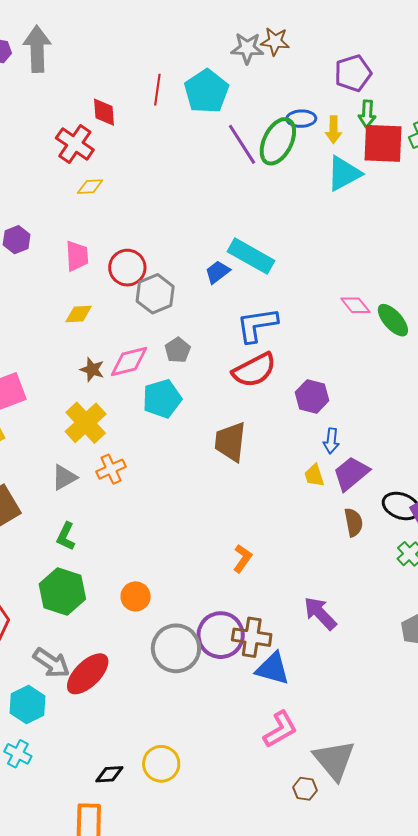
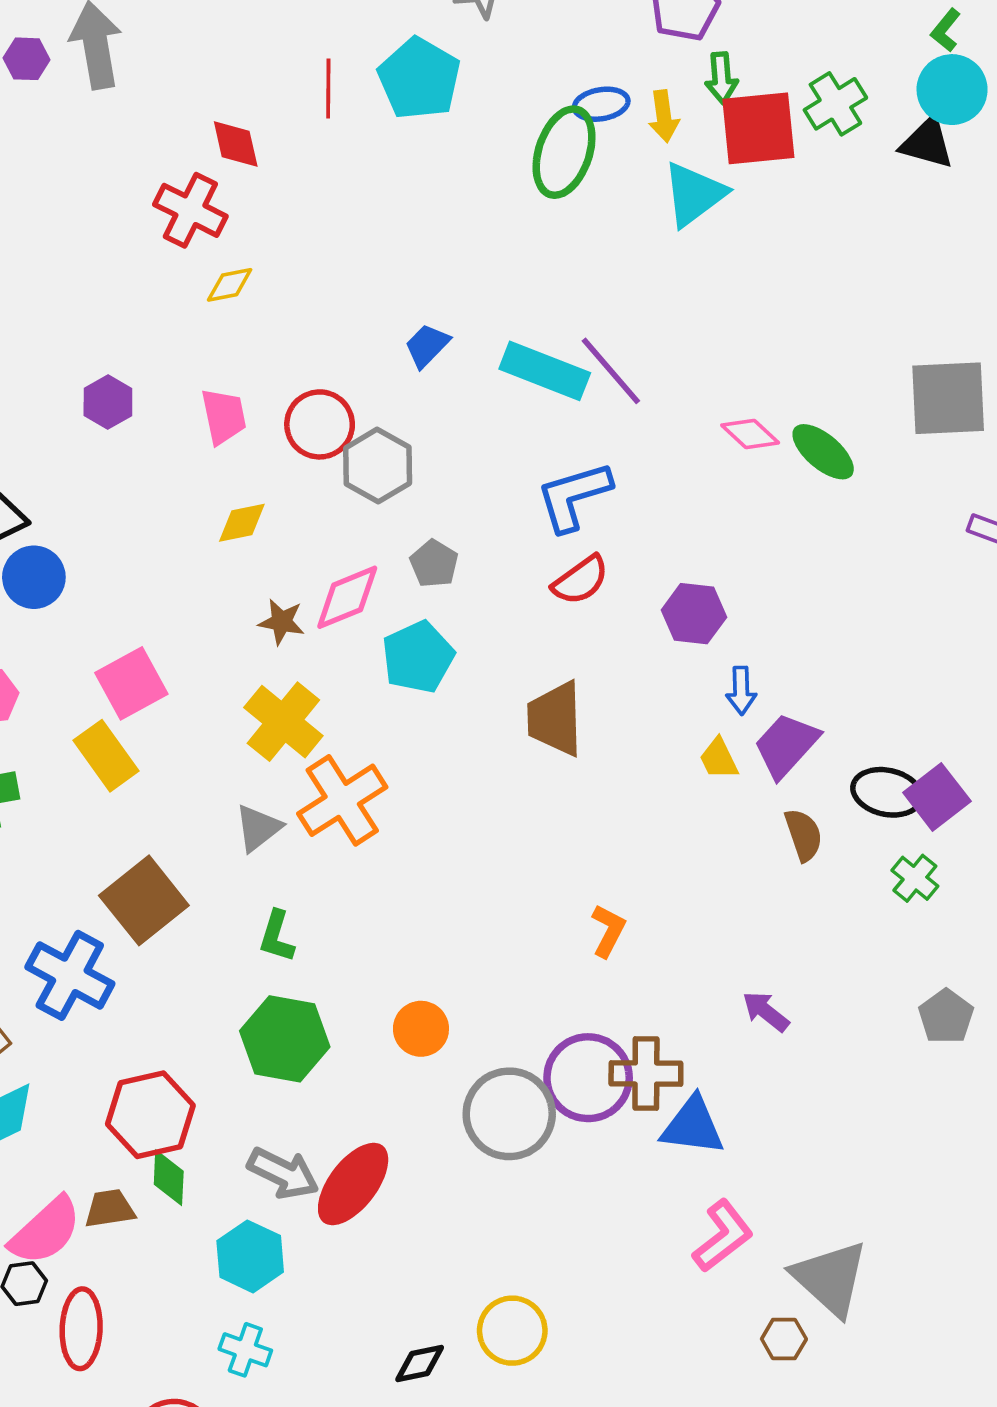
purple line: (242, 144) -> (611, 371), moved
blue trapezoid: (217, 272) -> (427, 346), moved
red semicircle: (254, 370) -> (580, 580), size x0.7
orange cross: (111, 469) -> (342, 800), size x1.6
purple arrow: (320, 613) -> (766, 1011), size x0.7

